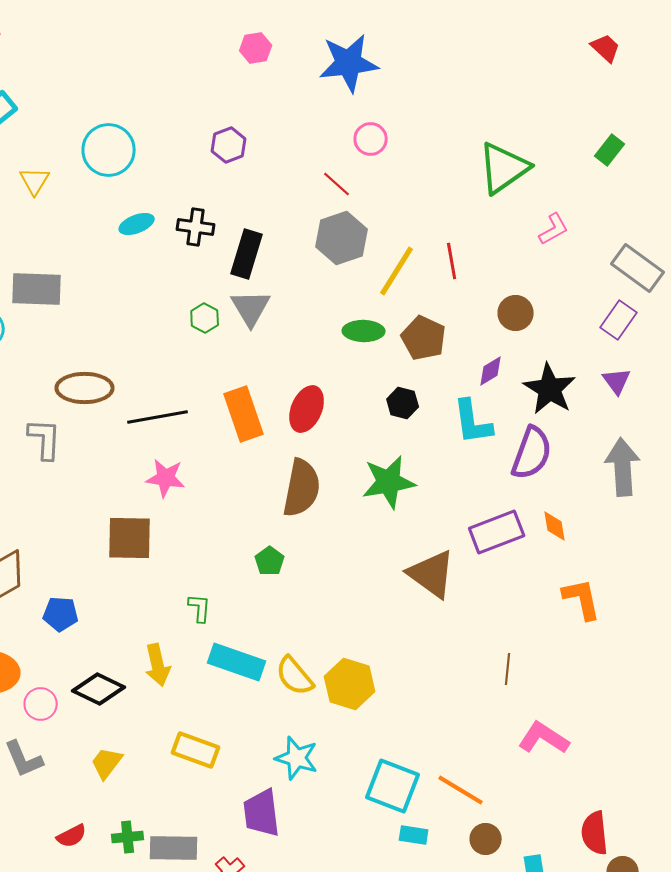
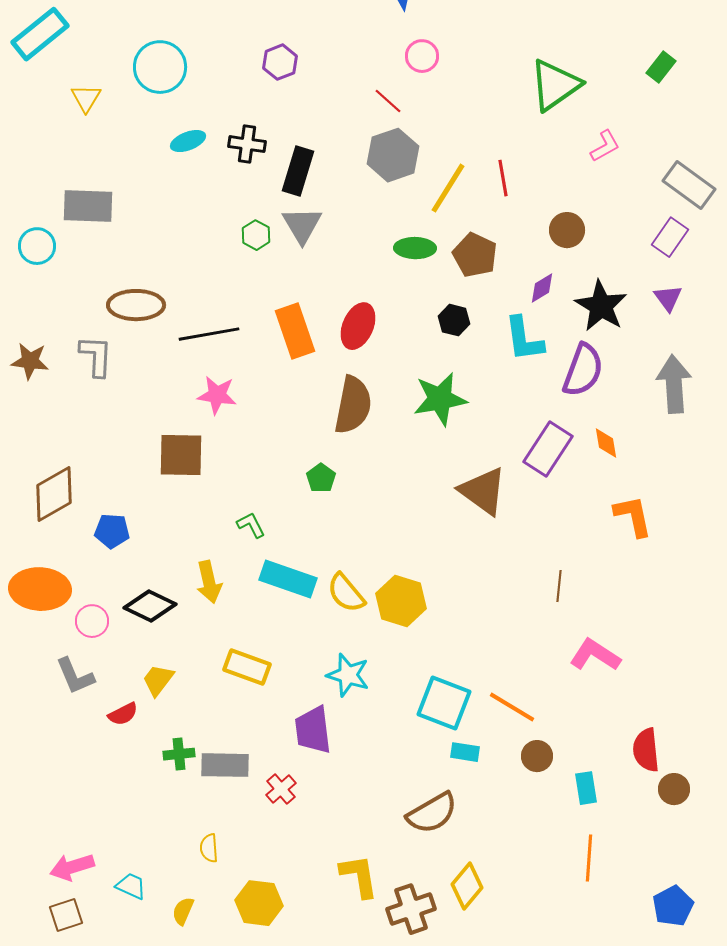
purple rectangle: (497, 532) -> (548, 449), turned -36
green L-shape: (200, 608) -> (251, 525), turned -32
red semicircle: (72, 836) -> (123, 714), moved

